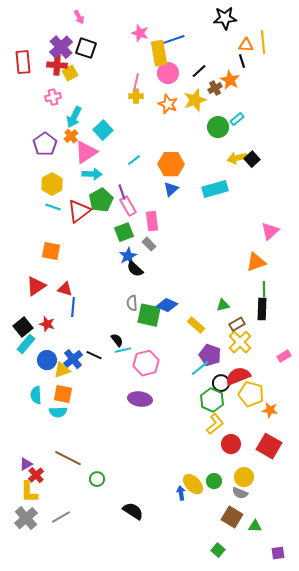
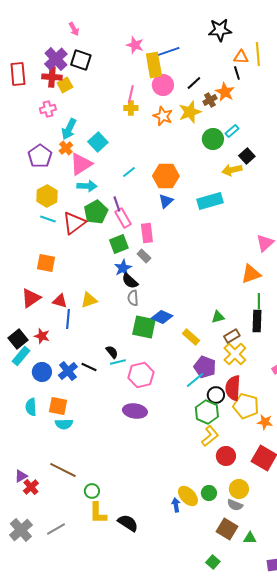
black square: (252, 159) -> (247, 156), moved
gray semicircle: (132, 303) -> (133, 298), moved
yellow triangle: (62, 370) -> (89, 300), moved
red semicircle: (238, 376) -> (233, 388), turned -65
cyan semicircle: (58, 412) -> (64, 424), moved
yellow L-shape: (29, 492) -> (98, 513), moved

